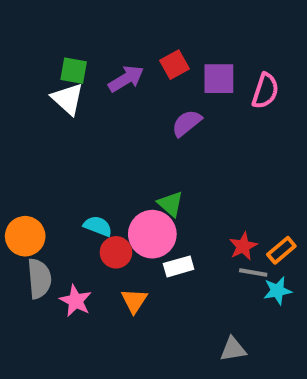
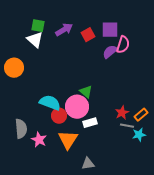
red square: (175, 65) -> (88, 35), moved
pink semicircle: (265, 91) -> (123, 45), moved
purple semicircle: (187, 123) -> (110, 52), moved
cyan semicircle: (98, 226) -> (50, 103), size x1.5
orange circle: (25, 236) -> (14, 68), moved
orange triangle: (134, 301) -> (68, 140), size x1.5
gray triangle: (233, 349) -> (88, 164), moved

